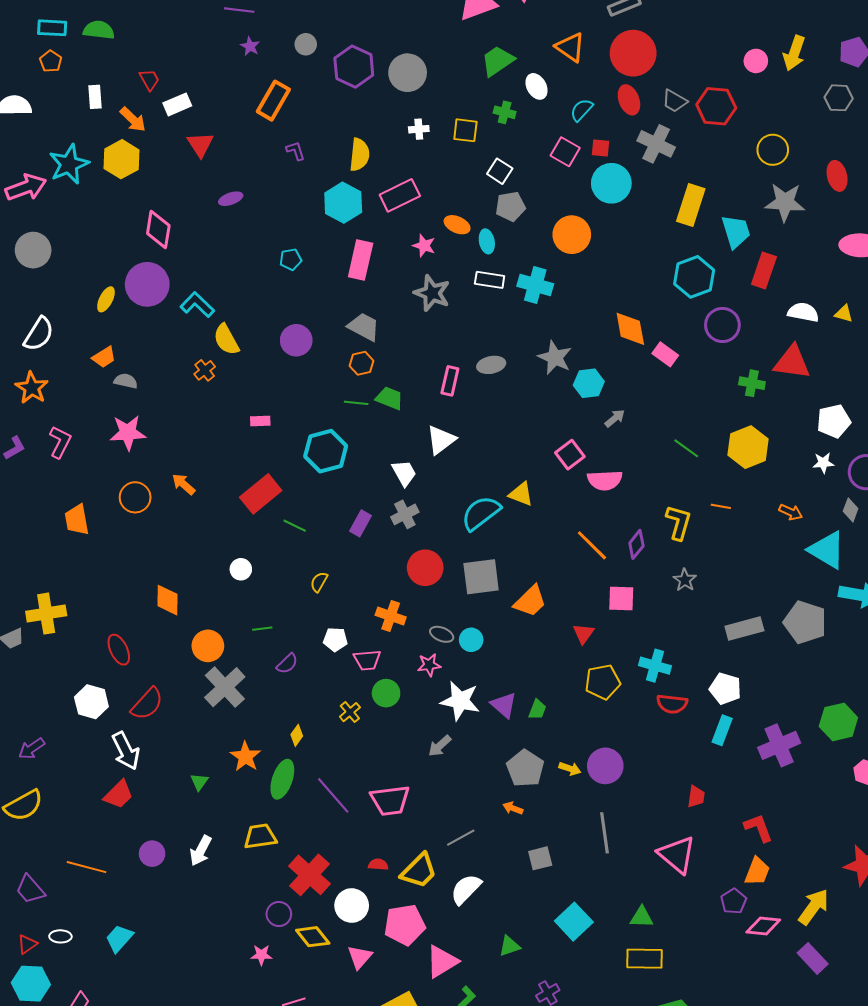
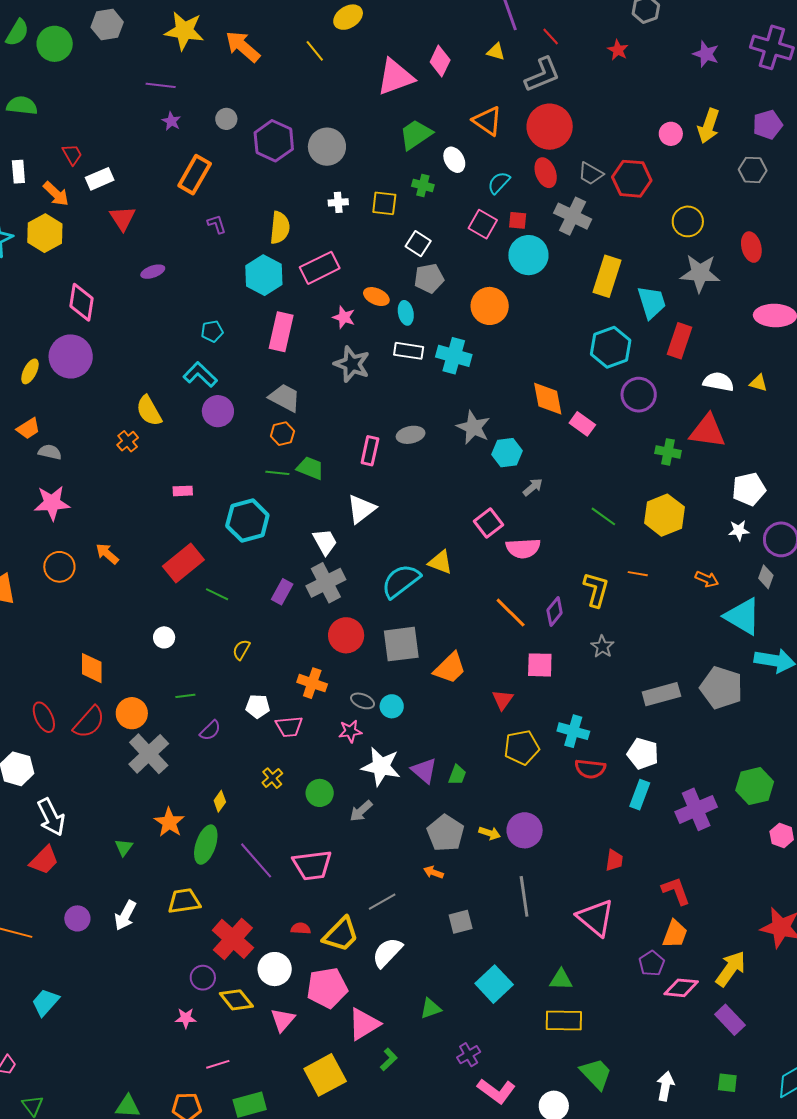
cyan L-shape: (197, 305) -> (200, 375), moved
gray cross: (405, 514) -> (326, 583), size x1.4
green circle: (386, 693) -> (320, 793), moved
red semicircle: (147, 704) -> (89, 722), moved

